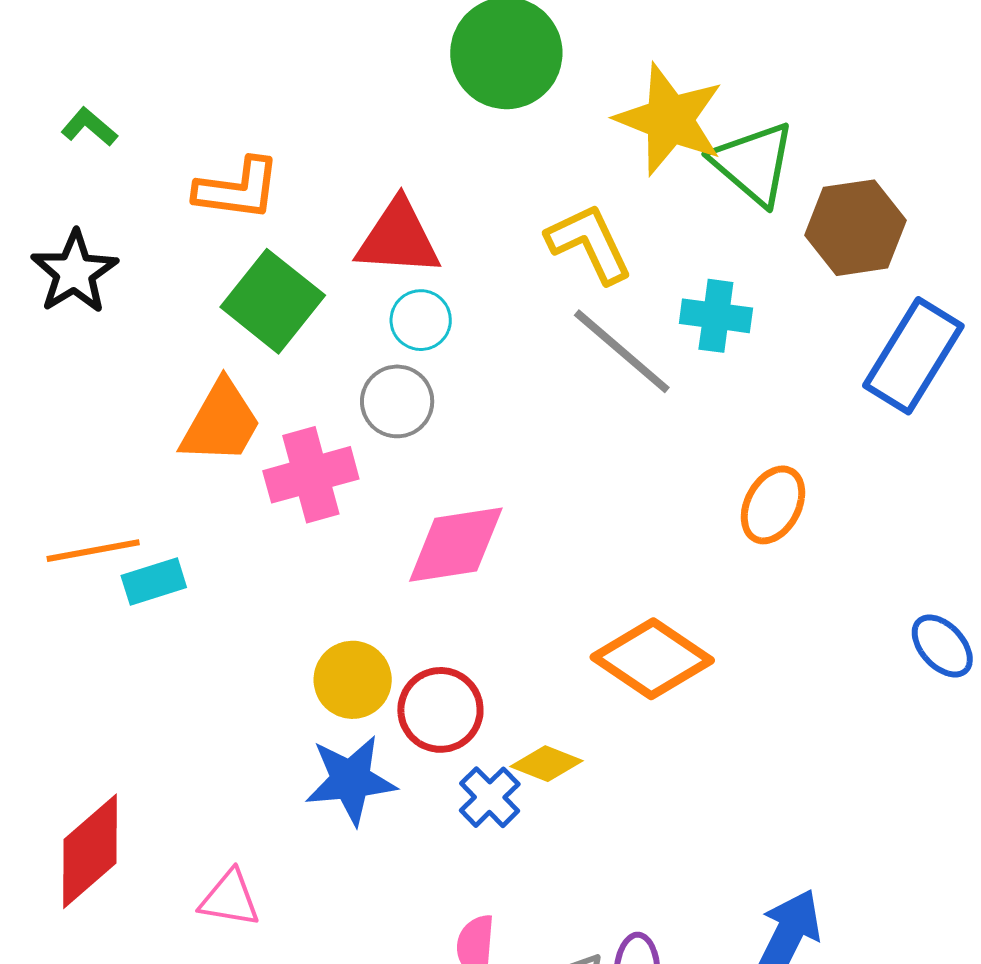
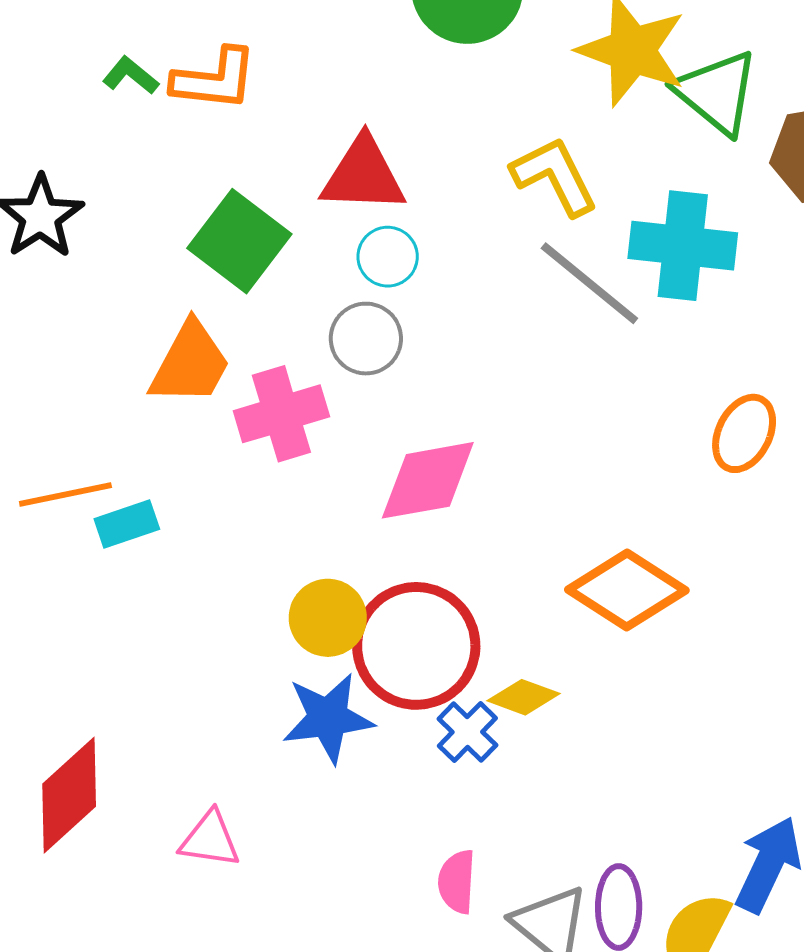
green L-shape: (89, 127) -> (131, 76), moved
orange L-shape: (238, 189) -> (215, 79), moved
cyan cross: (716, 316) -> (683, 246), size x1.5
red circle: (440, 710) -> (416, 646), size x1.5

